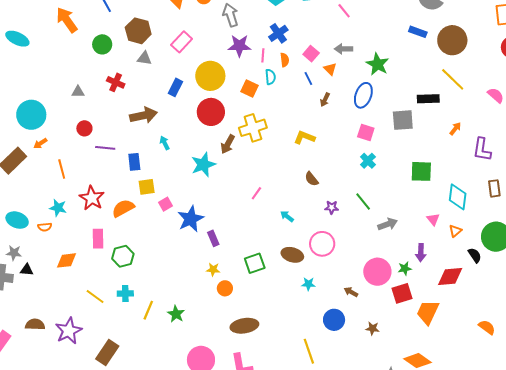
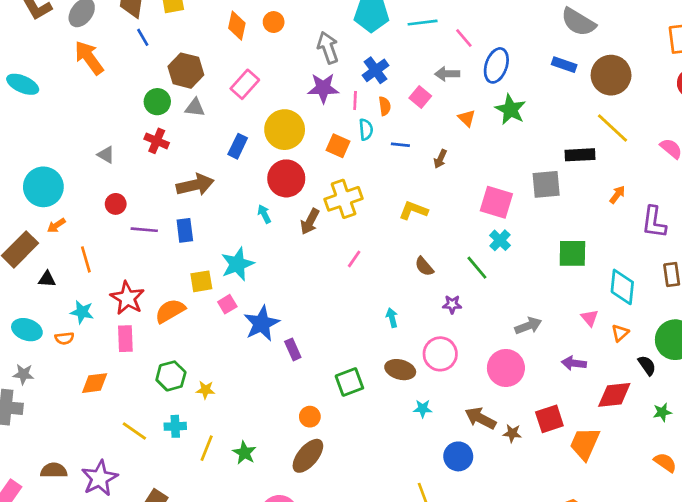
gray arrow: (231, 15) -> (328, 48), moved
green circle: (102, 44) -> (157, 102), moved
gray arrow: (343, 49) -> (447, 74), moved
orange triangle: (330, 69) -> (467, 118), moved
blue line: (308, 79) -> (400, 145), moved, turned -56
gray triangle: (78, 92) -> (106, 155), turned 32
blue ellipse: (363, 95) -> (496, 65), moved
pink square: (366, 133) -> (496, 202), size x1.4
cyan arrow: (165, 143) -> (264, 214), moved
blue rectangle: (134, 162) -> (185, 230), moved
cyan star: (203, 165) -> (237, 264), moved
pink line: (256, 193) -> (354, 259), moved
green line: (363, 202) -> (477, 268), moved
cyan arrow: (287, 216) -> (392, 318), turned 40
pink rectangle: (98, 239) -> (125, 339), moved
purple arrow: (421, 253) -> (574, 363), turned 96
green star: (405, 268) -> (662, 412), moved
yellow star: (213, 269) -> (205, 390), moved
black triangle: (27, 270) -> (47, 279), moved
pink circle: (377, 272) -> (506, 368), moved
brown arrow: (351, 292) -> (480, 418), size x1.6
brown ellipse: (244, 326) -> (308, 456), moved, turned -40
brown star: (373, 328) -> (512, 433), moved

